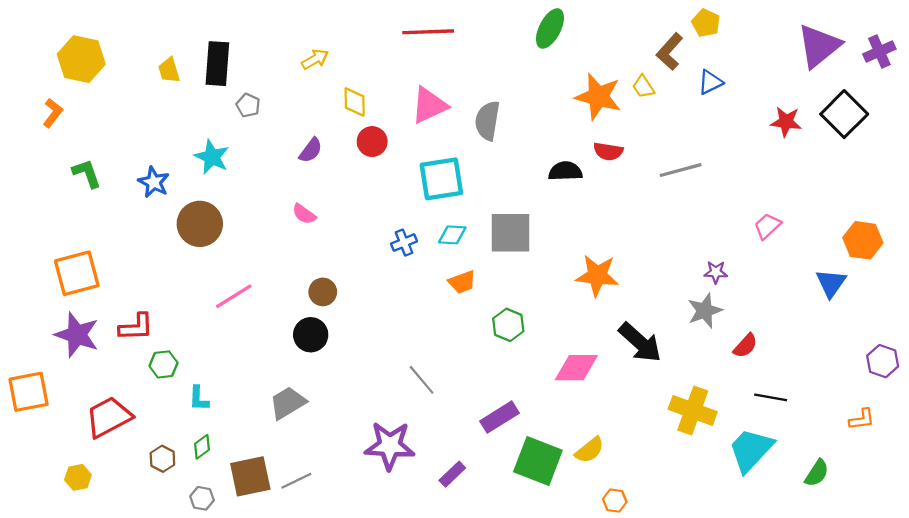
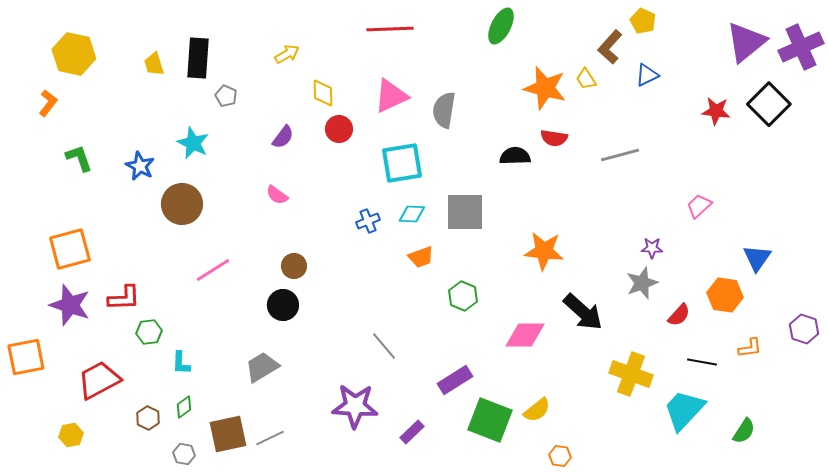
purple cross: (879, 52) -> (801, 47), size x1.5
orange hexagon: (863, 240) -> (725, 295), moved
orange L-shape: (862, 419) -> (750, 348), moved

